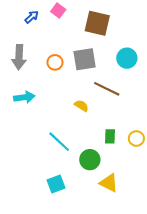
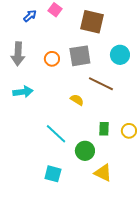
cyan square: (56, 184) -> (53, 174), turned 36

